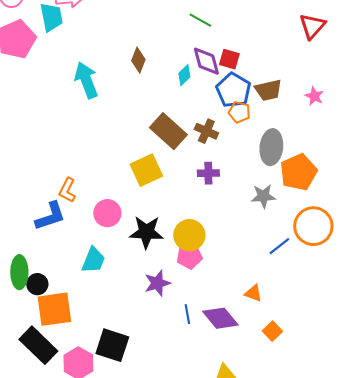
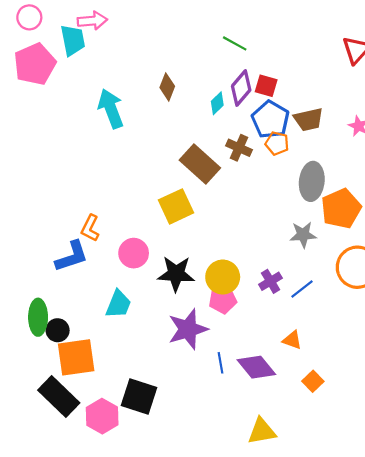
purple diamond: (206, 61) -> (241, 88), turned 56
brown cross: (206, 131) -> (239, 148), moved
purple cross: (208, 173) -> (270, 281), moved, turned -30
blue line: (279, 246) -> (302, 289), moved
purple star: (157, 283) -> (188, 329), size x1.4

